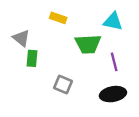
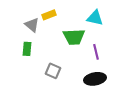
yellow rectangle: (58, 18) -> (49, 15), turned -40
gray triangle: (21, 38) -> (32, 25), moved

